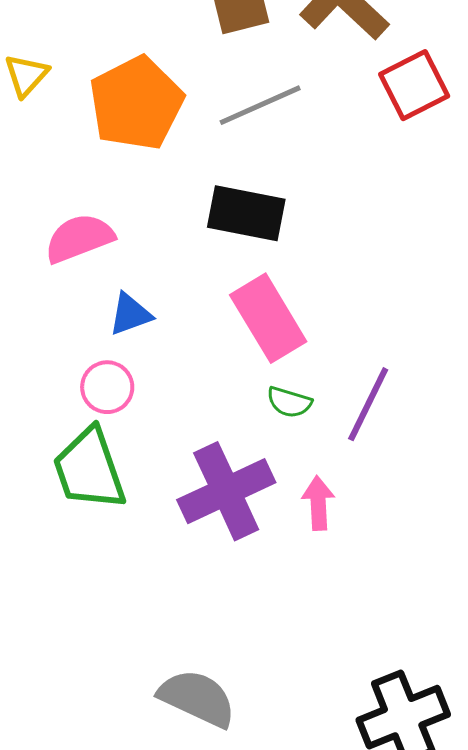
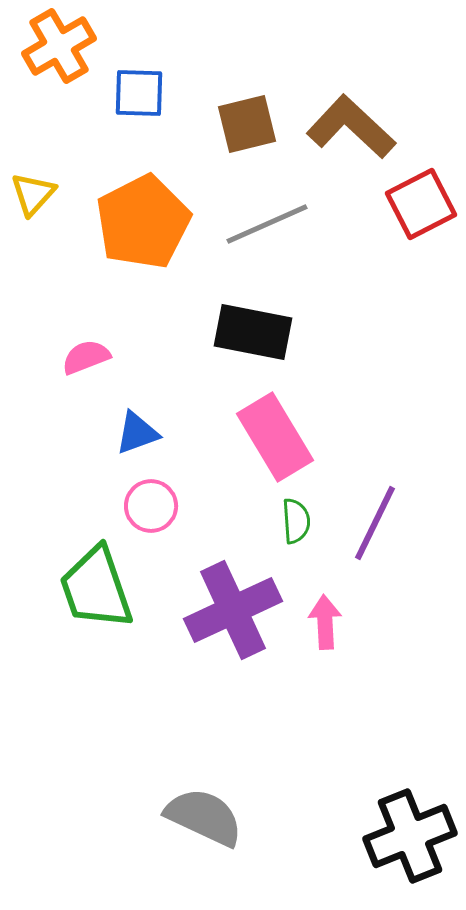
pink semicircle: (79, 238) -> (86, 357), size x0.7
pink circle: (107, 387) -> (151, 506), moved
green semicircle: (289, 402) -> (296, 521), turned -111

